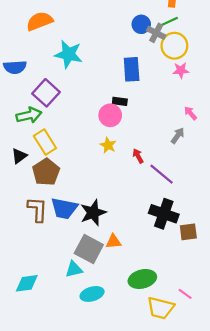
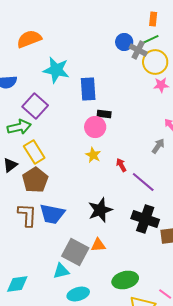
blue rectangle: (132, 69) -> (88, 89), moved
black star: (93, 213) -> (100, 210), moved

